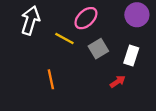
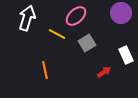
white rectangle: (131, 56) -> (126, 55), moved, turned -42

